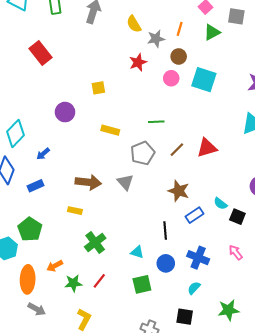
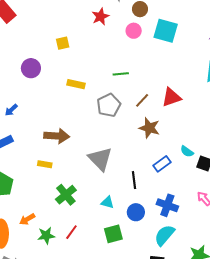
gray triangle: (125, 182) -> (100, 159), moved, size x1.5
brown star: (179, 191) -> (149, 128), moved
cyan semicircle: (194, 288) -> (164, 235), size x1.6

